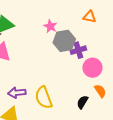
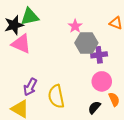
pink circle: (93, 68) -> (102, 81), moved
purple arrow: (17, 93) -> (30, 87), turned -66

